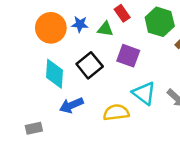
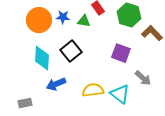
purple square: (128, 56) -> (121, 53), moved
cyan triangle: (144, 93) -> (120, 94), moved

